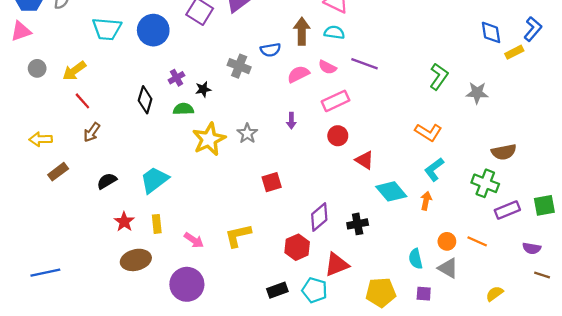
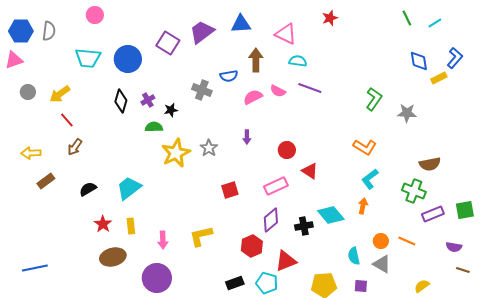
cyan semicircle: (334, 32) -> (298, 61), moved
black diamond: (145, 100) -> (121, 101), moved
pink rectangle: (335, 101) -> (276, 186), moved
cyan diamond: (391, 191) -> (331, 215), moved
pink arrow: (194, 240) -> (163, 240), turned 54

